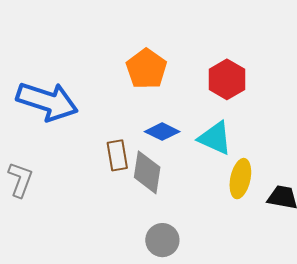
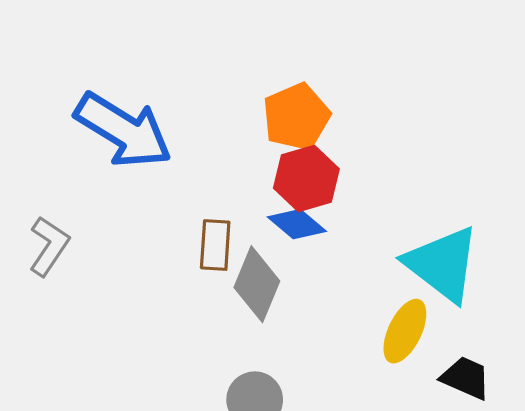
red hexagon: (227, 79) -> (306, 178), moved
cyan triangle: (215, 138) -> (442, 264), moved, size x1.4

